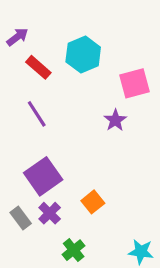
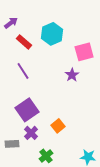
gray rectangle: (21, 218) -> (12, 144), moved, turned -56

